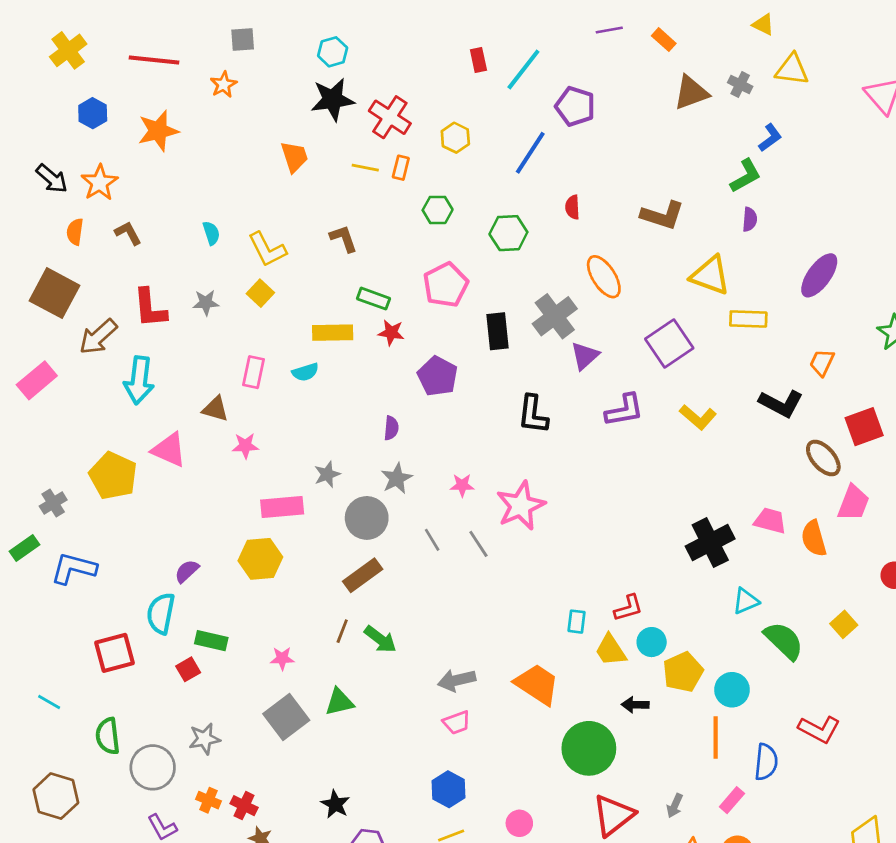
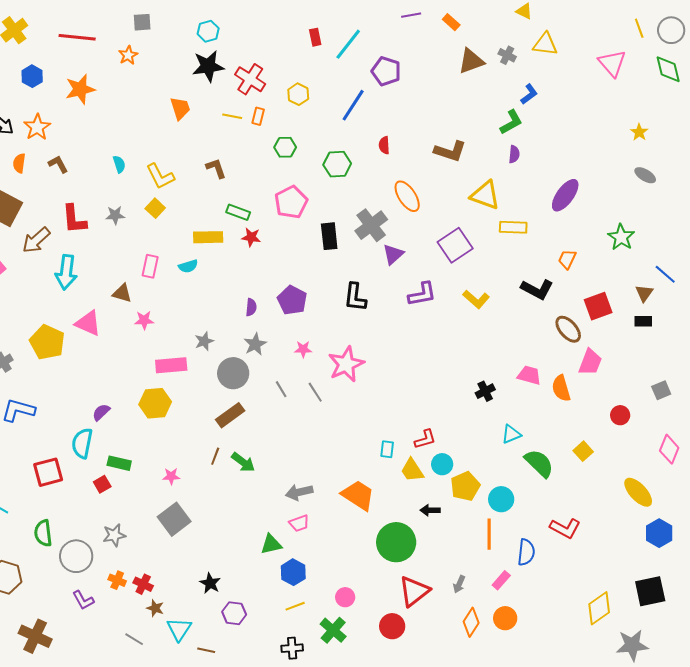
purple pentagon: (438, 376) -> (292, 300), moved
black cross: (710, 543) -> (485, 391), size x0.6
green triangle: (339, 702) -> (271, 544), moved

